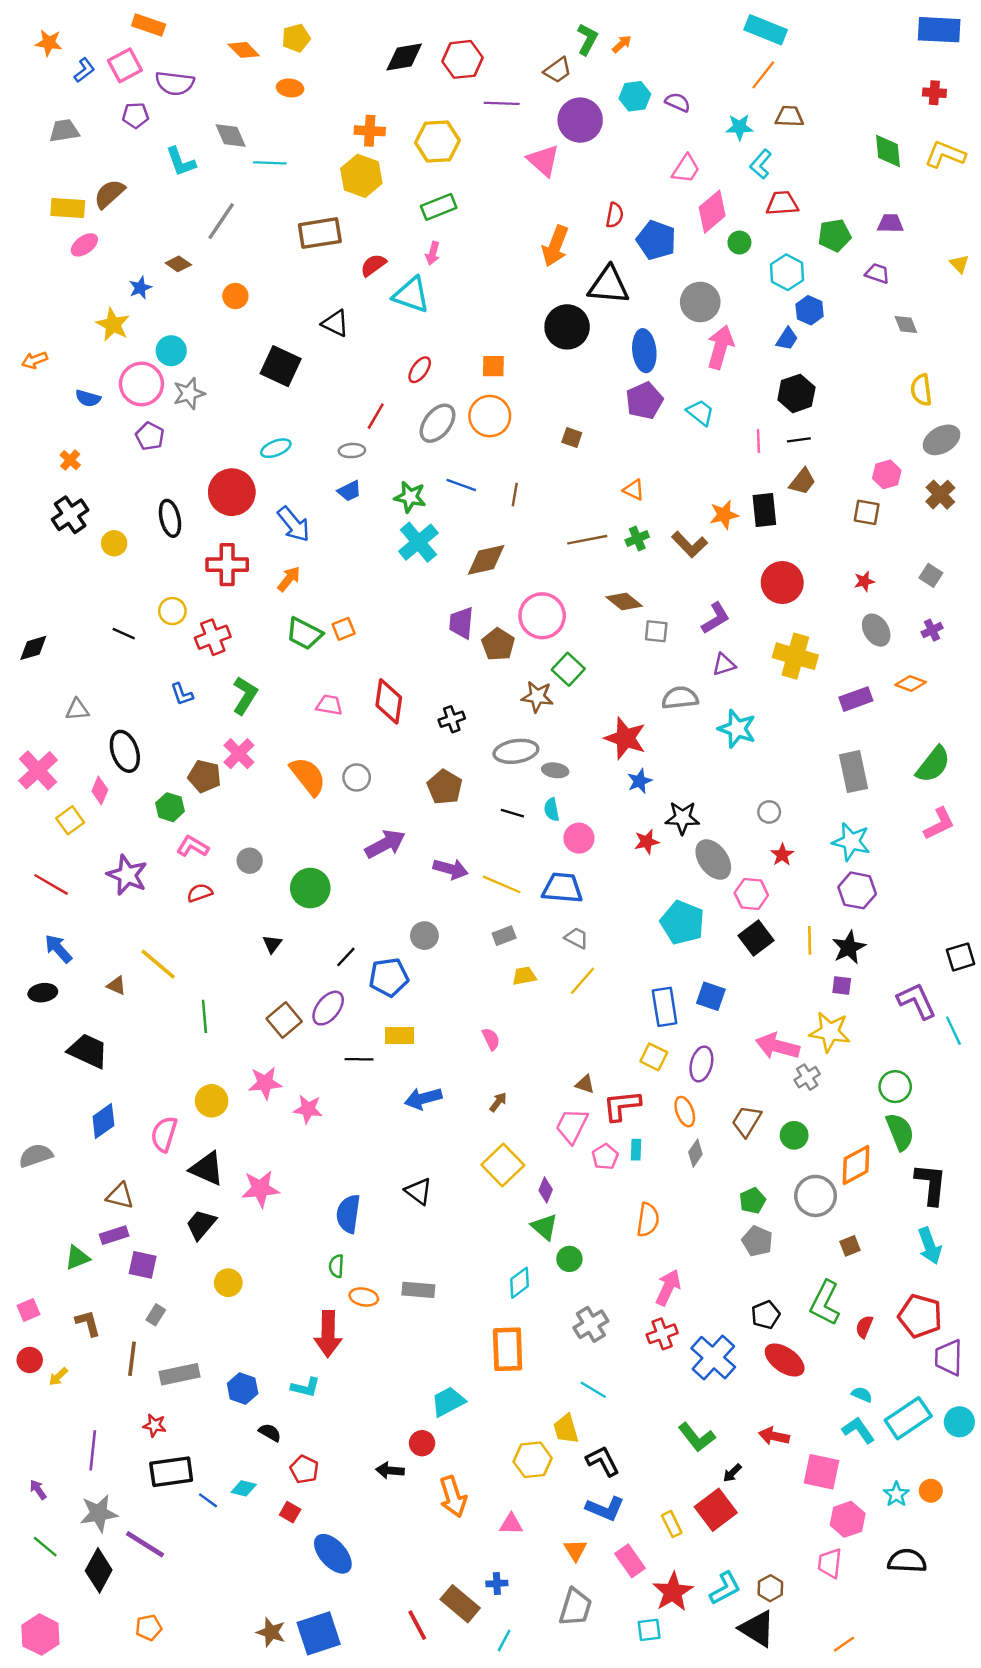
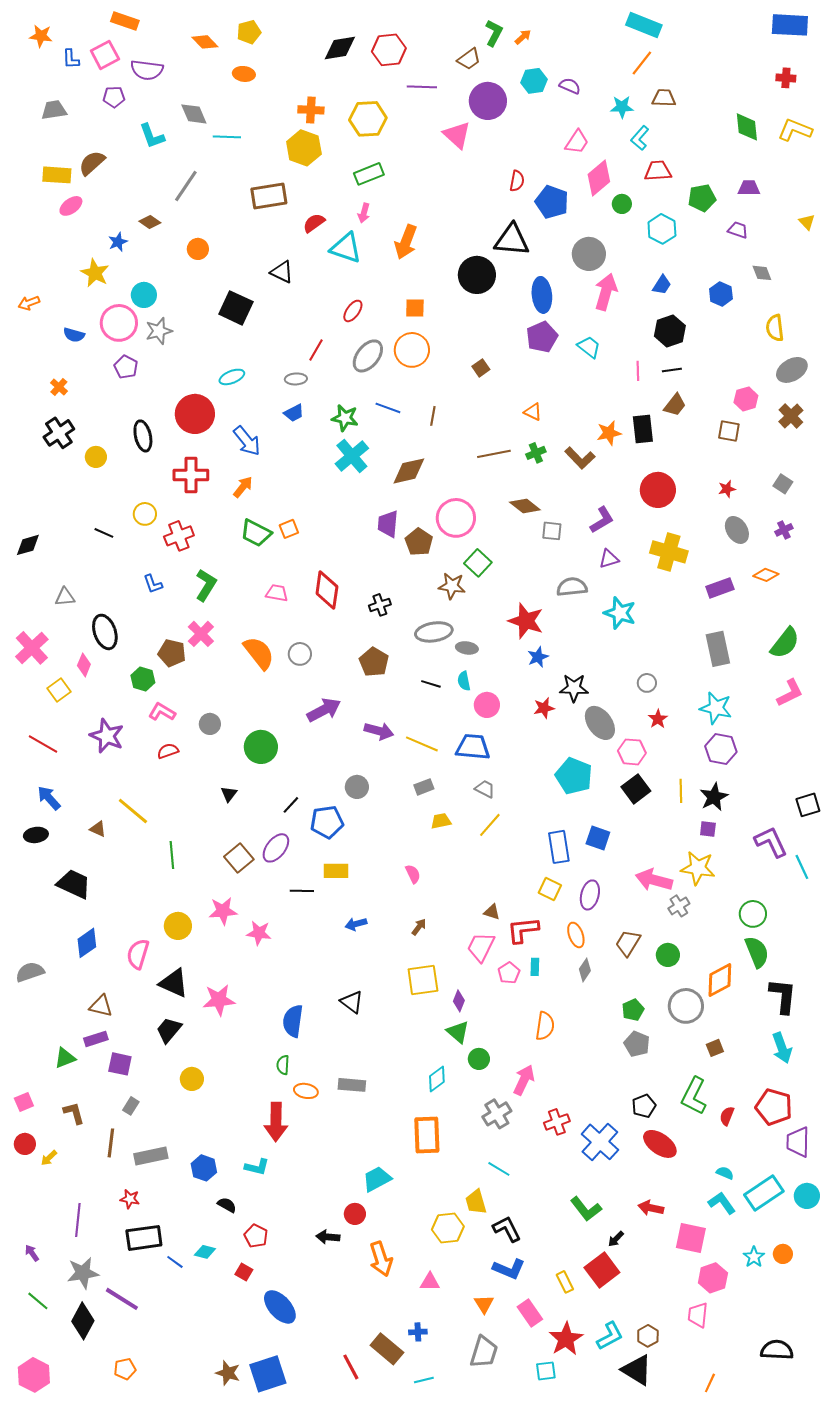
blue L-shape: (84, 70) -> (71, 59), turned 125
orange arrow: (555, 246) -> (406, 242), moved
blue hexagon: (810, 310) -> (721, 294), moved
brown square: (572, 437) -> (481, 368), turned 36
blue arrow: (423, 1098) -> (356, 924), size x0.7
yellow square: (503, 1165) -> (423, 980), turned 36
pink arrow: (668, 1287) -> (524, 1080), moved
black semicircle: (907, 1561) -> (777, 1350), moved
cyan line: (504, 1641) -> (424, 1380), turned 48
orange line: (844, 1644) -> (710, 1383), turned -30

